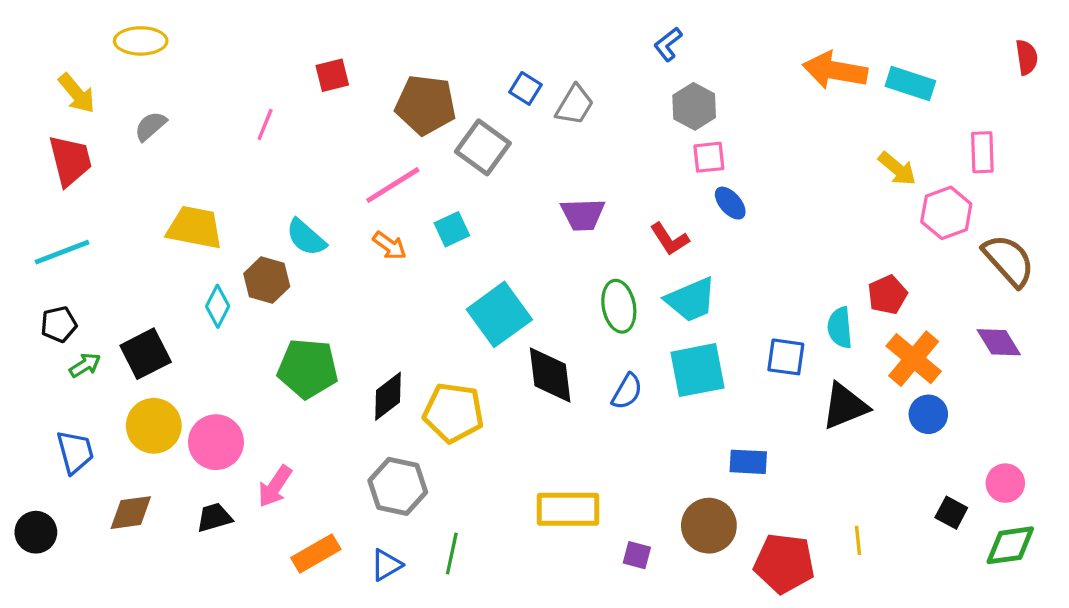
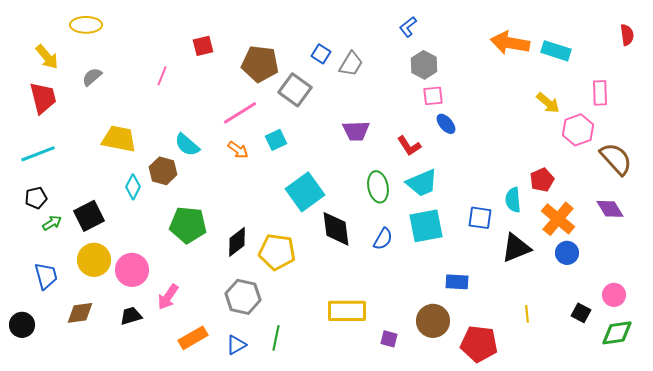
yellow line: (858, 540) -> (527, 314), moved

